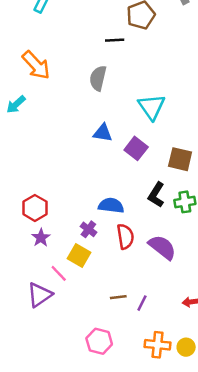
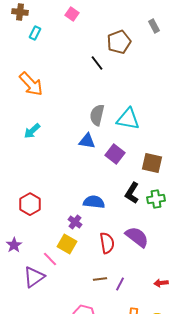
black line: (115, 40) -> (97, 63), turned 56
gray semicircle: (98, 78) -> (97, 115), moved
cyan arrow: (16, 104) -> (32, 131), moved
cyan triangle: (152, 107) -> (128, 119), turned -45
red semicircle: (125, 236) -> (107, 243), moved
purple star: (41, 238) -> (14, 245), moved

